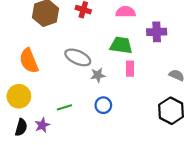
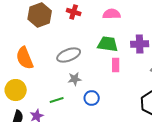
purple cross: (157, 32) -> (140, 44), moved
gray ellipse: (78, 57) -> (69, 55), turned -45
gray star: (98, 75) -> (75, 79), moved

